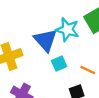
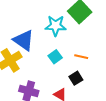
blue triangle: (45, 40) -> (24, 40), moved

